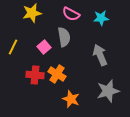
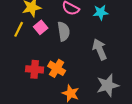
yellow line: (13, 47) -> (19, 29), moved
pink square: (44, 47) -> (41, 27), moved

